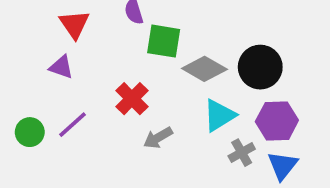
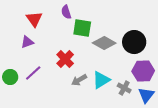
purple triangle: (61, 67) -> (27, 42), turned -40
cyan triangle: (219, 115) -> (101, 80), moved
gray cross: (242, 153) -> (124, 88), turned -32

